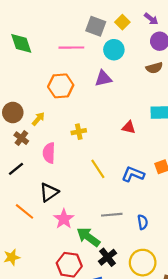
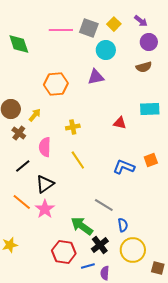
pink line: (71, 48) -> (61, 30), moved
black line: (16, 169) -> (23, 166), moved
yellow line: (98, 169) -> (78, 160), moved
gray line: (112, 215) -> (104, 205), turned 36
pink star: (64, 219) -> (45, 209), moved
blue semicircle: (143, 222) -> (123, 225), moved

